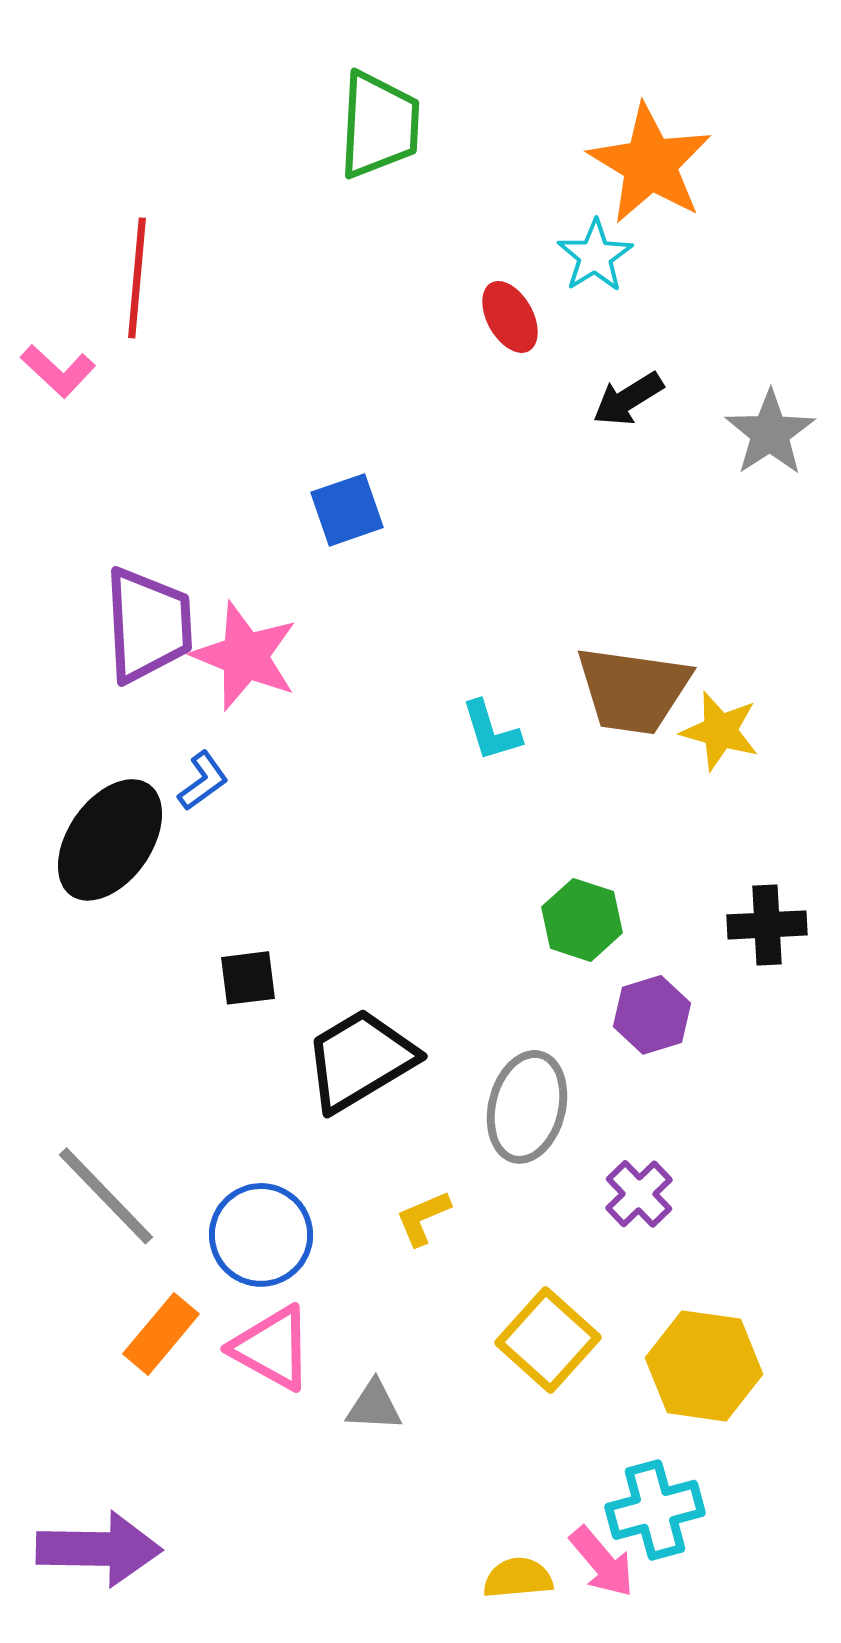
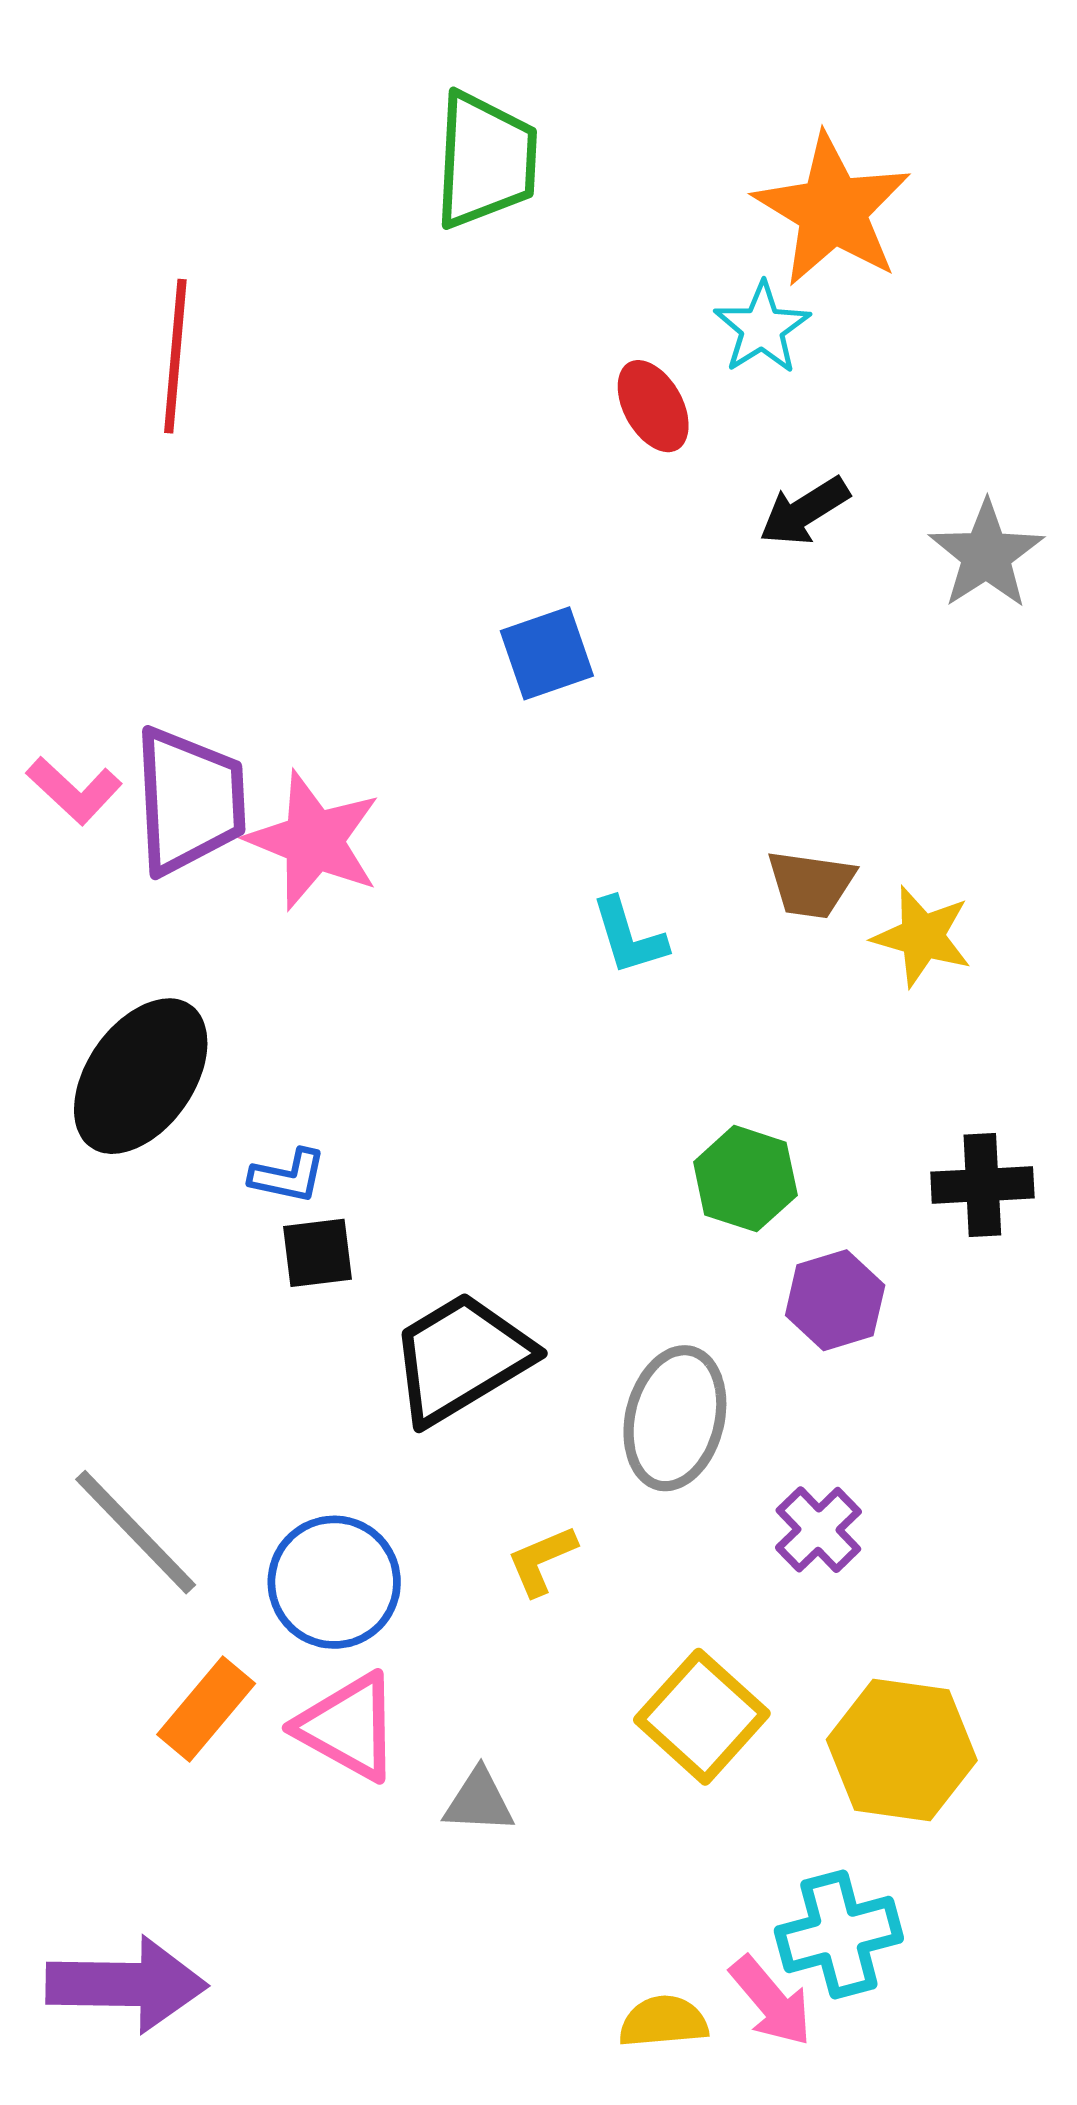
pink L-shape: (58, 371) -> (74, 790), moved
blue square: (347, 510) -> (547, 653), moved
brown trapezoid: (633, 690) -> (811, 884), size x0.6
blue L-shape: (203, 781) -> (288, 1176), moved, turned 48

